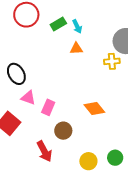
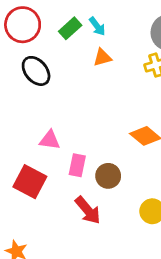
black ellipse: (16, 74) -> (36, 71), moved
pink rectangle: (48, 107) -> (77, 165), moved

